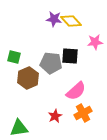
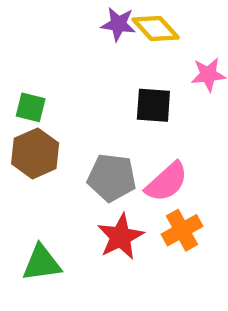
gray pentagon: (51, 63) -> (112, 178), moved
brown hexagon: (28, 78) -> (35, 153), moved
red star: (55, 116) -> (121, 237), size x1.5

